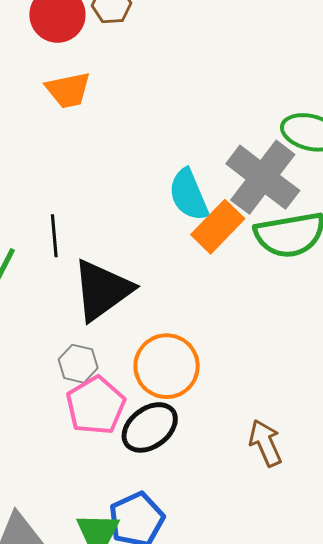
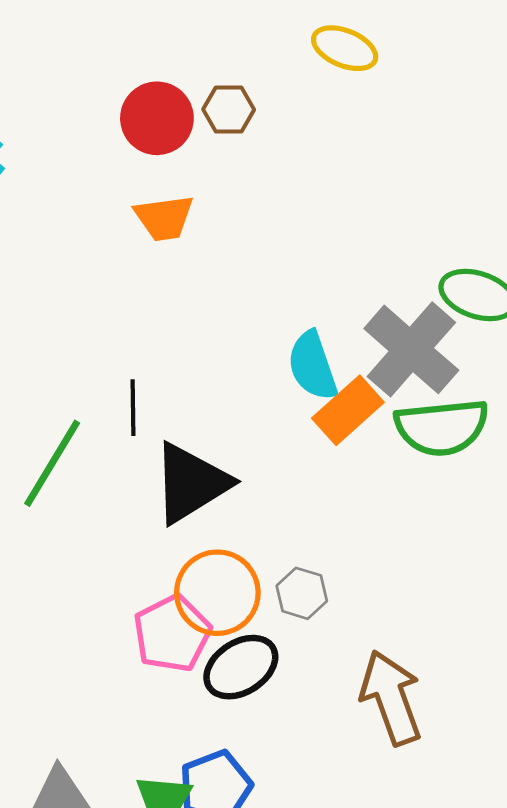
gray hexagon: (78, 364) -> (302, 593), moved
orange circle: (167, 366) -> (217, 593), moved
brown arrow: (265, 443) -> (391, 698), size x1.5

